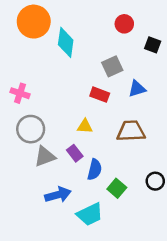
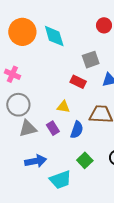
orange circle: (34, 22) -> (22, 32), moved
cyan diamond: (66, 42) -> (54, 36), turned -30
blue semicircle: (95, 170) -> (77, 130), moved

